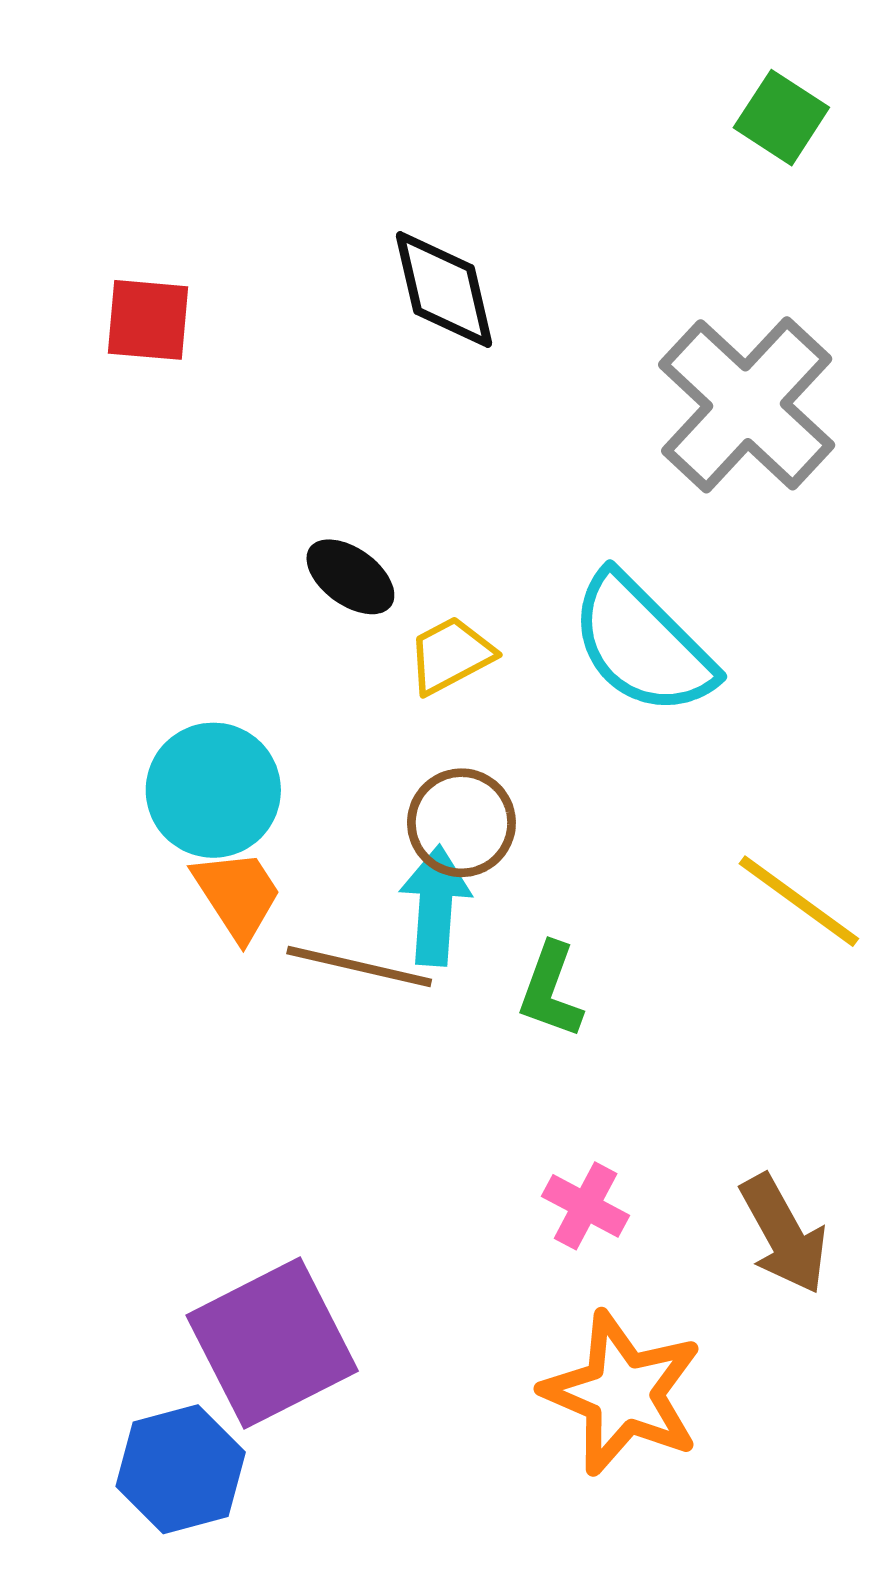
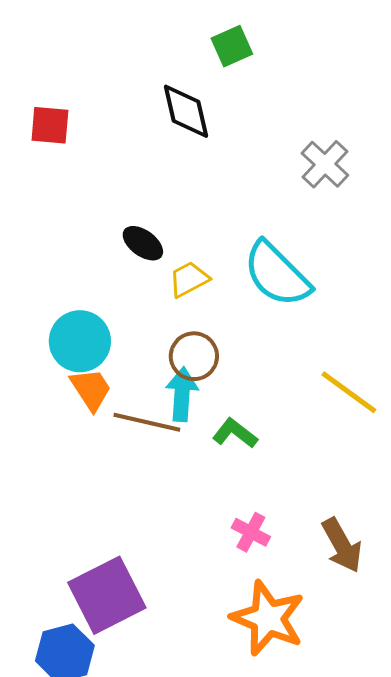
green square: (781, 118) -> (232, 46), moved, turned 33
gray cross: (747, 405) -> (325, 164), size x0.6
green L-shape: (551, 990) -> (235, 433), turned 108

